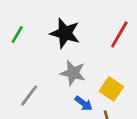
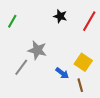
black star: (65, 33) -> (60, 16), moved, size x0.6
gray star: (73, 73) -> (37, 50), moved

